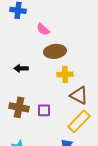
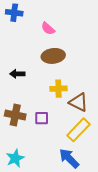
pink semicircle: (43, 29) -> (48, 28), moved
yellow cross: (65, 74) -> (58, 89), moved

